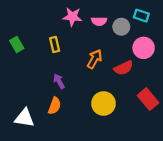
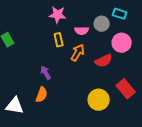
pink semicircle: (99, 21) -> (82, 31), moved
yellow rectangle: (55, 45) -> (59, 40), moved
yellow circle: (104, 104) -> (99, 100), moved

